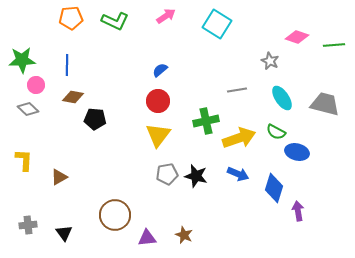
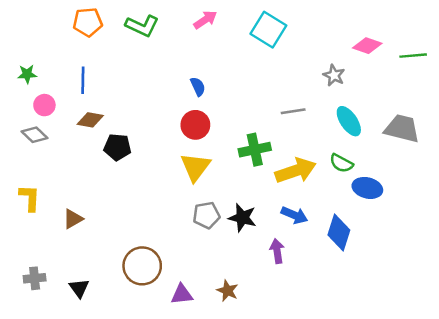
green star: (22, 60) -> (27, 74), size x0.6
blue semicircle: (160, 70) -> (198, 87), turned 105
purple arrow: (298, 211) -> (277, 251), moved

